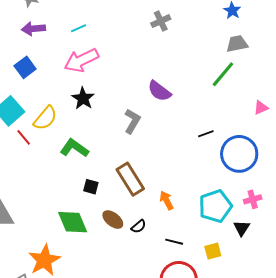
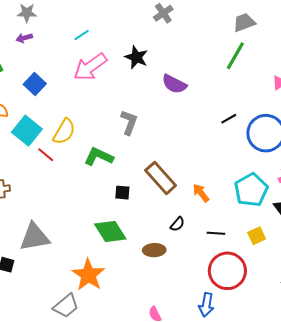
purple arrow: (33, 29) -> (24, 38), moved, size x0.7
black star: (83, 98) -> (136, 57), moved
gray L-shape: (132, 121) -> (129, 122), moved
brown ellipse: (113, 220) -> (154, 250), moved, turned -30

